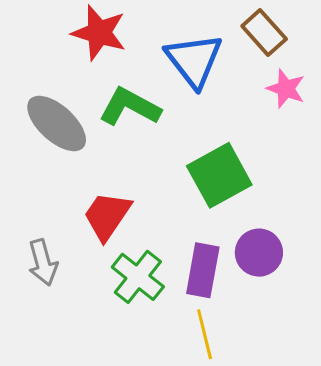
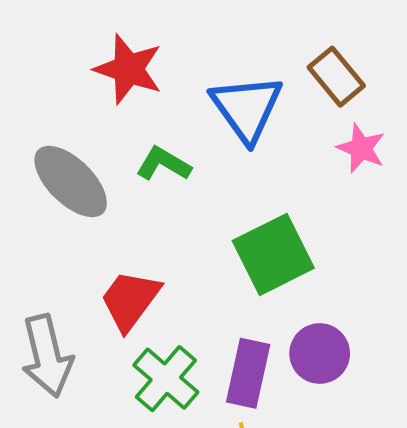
green L-shape: (130, 107) -> (164, 164), size x0.7
gray arrow: (43, 262) -> (47, 356), size x1.4

